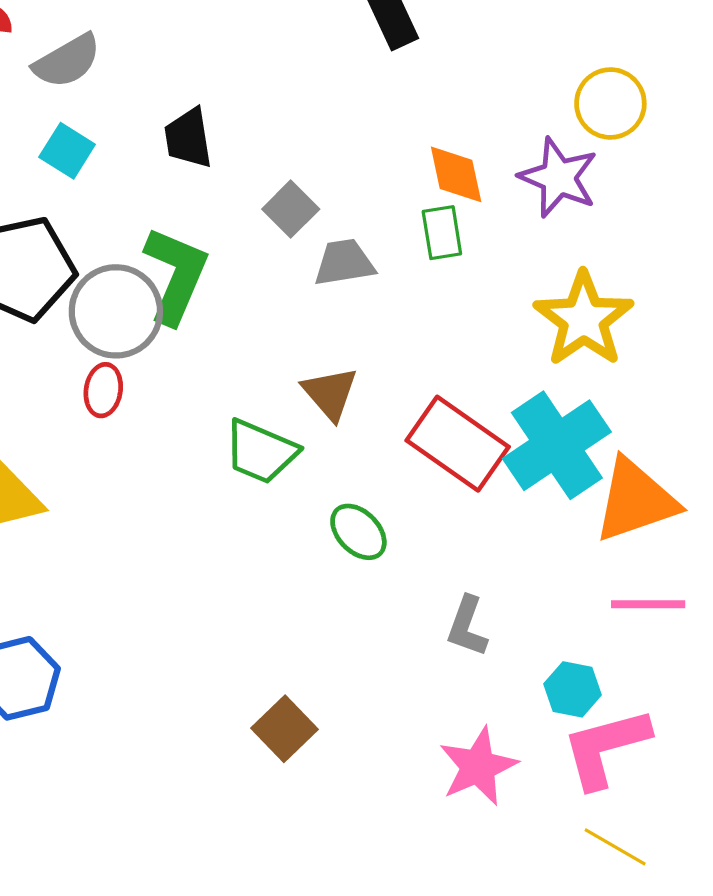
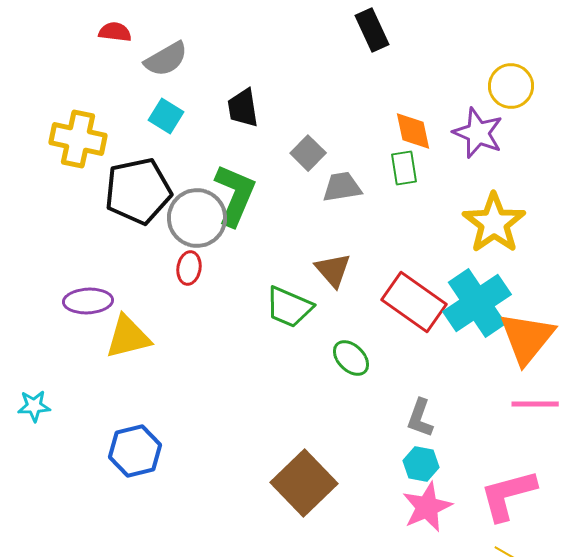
orange triangle: (636, 500) -> (527, 338), turned -32
cyan hexagon: (573, 689) -> (421, 464), moved
brown square: (284, 729) -> (304, 483), size x1.6

